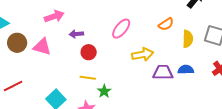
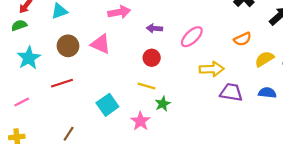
purple arrow: (76, 34) -> (154, 28), moved
yellow semicircle: (188, 39) -> (264, 59), turned -132
brown circle: (17, 43) -> (68, 46), moved
blue semicircle: (186, 70) -> (267, 93), moved

